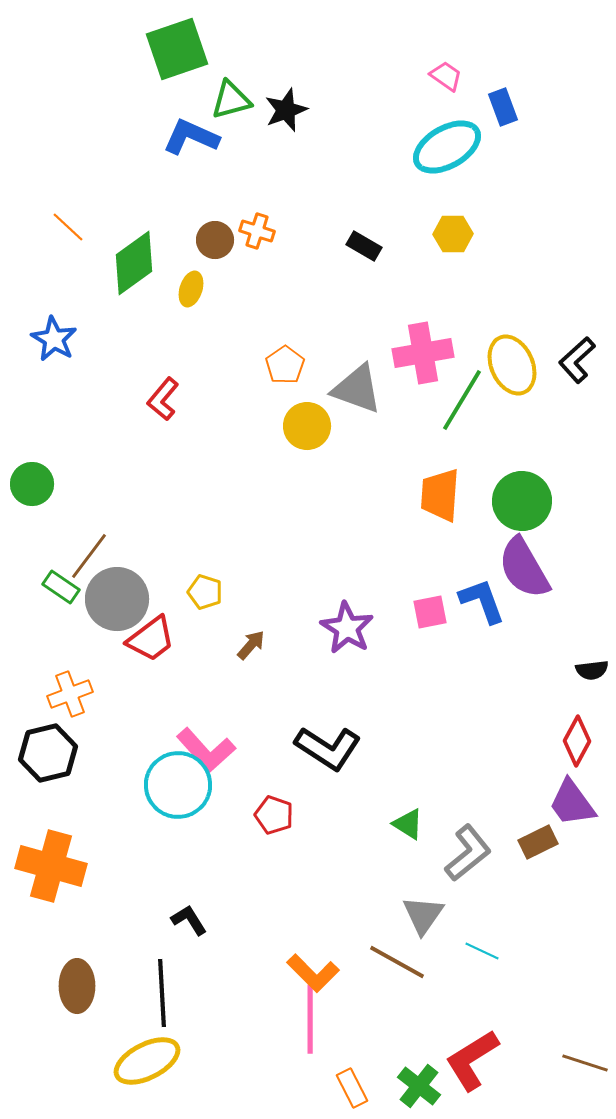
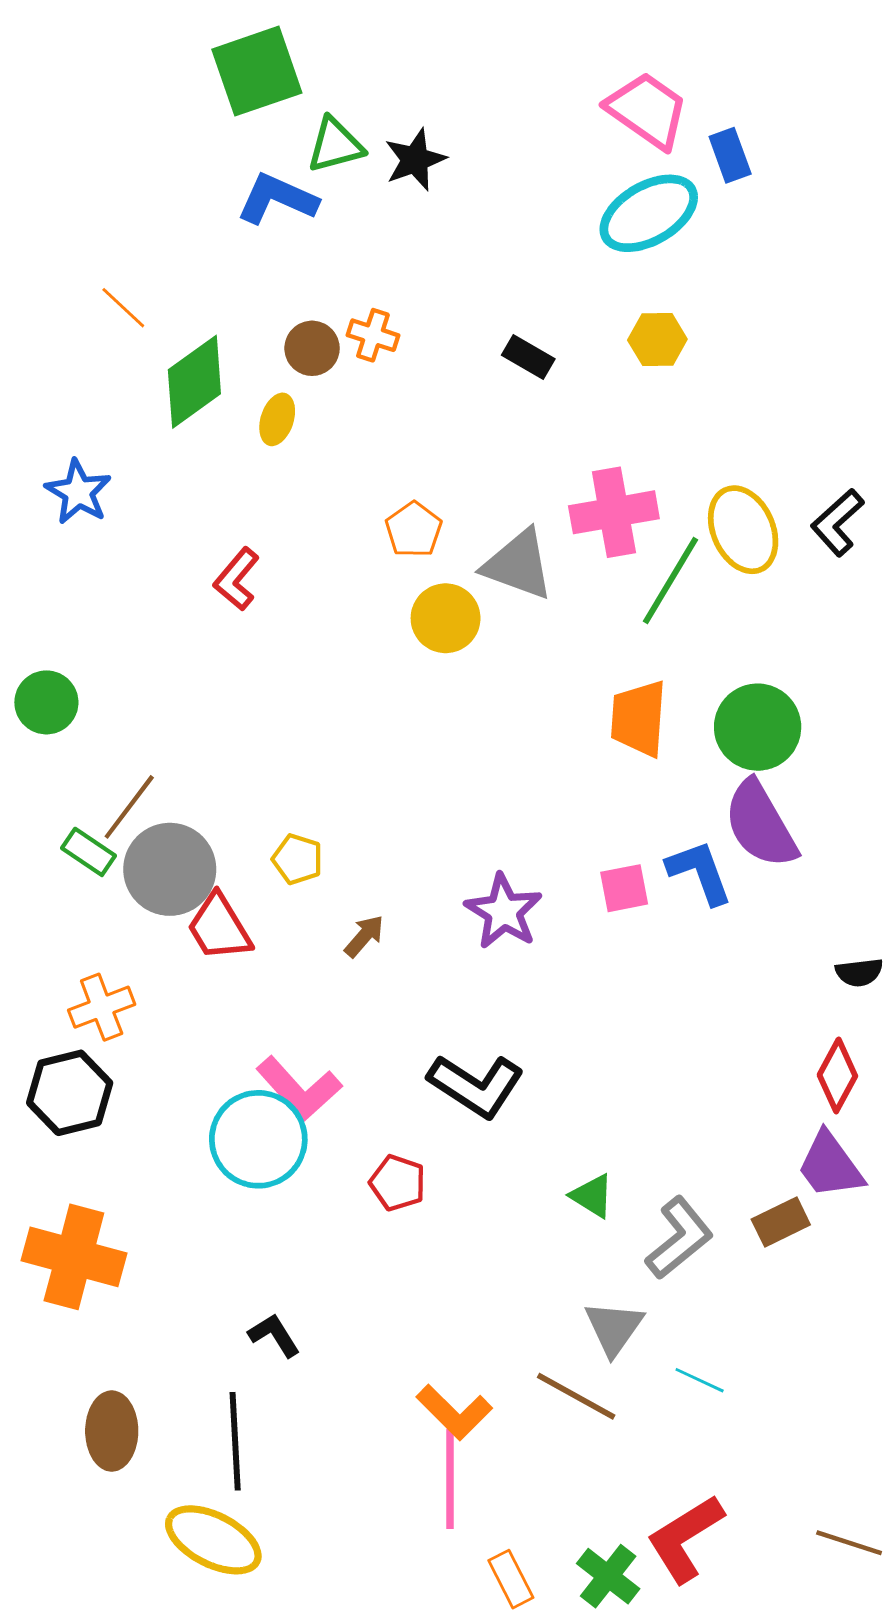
pink trapezoid: (446, 76) -> (647, 110), size x1.8
orange line: (68, 227) -> (123, 308), moved
red trapezoid: (151, 639) -> (219, 927), turned 96
yellow ellipse: (147, 1061) -> (213, 1540), turned 54

